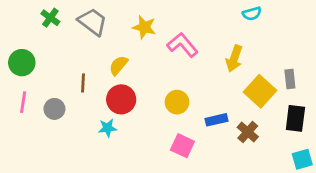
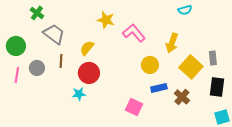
gray trapezoid: (93, 22) -> (54, 34), moved
yellow circle: (177, 102) -> (150, 65), moved
gray circle: (54, 109) -> (37, 68), moved

